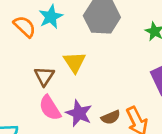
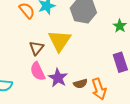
yellow triangle: (75, 62) -> (59, 41), size x1.4

